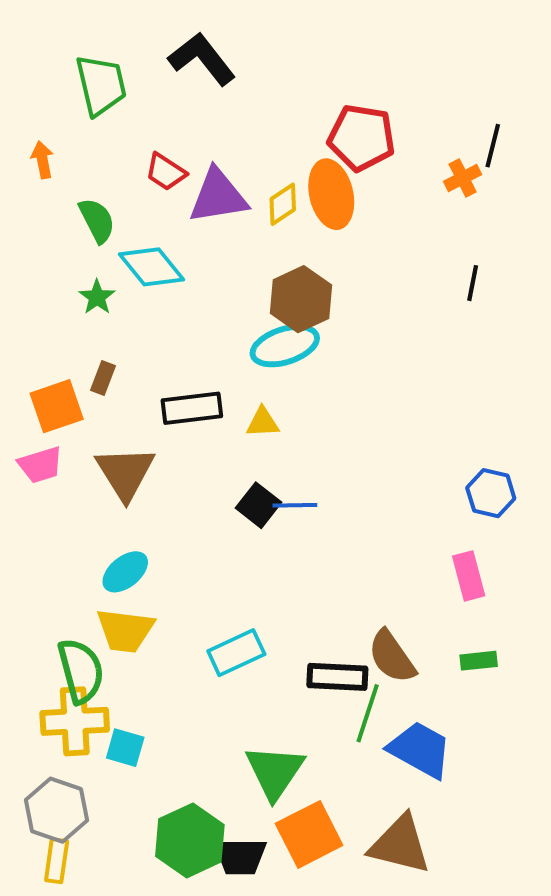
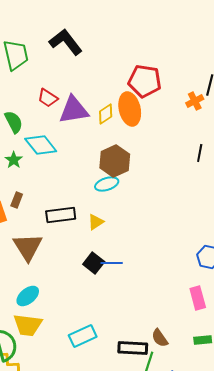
cyan ellipse: (285, 346) -> (107, 184), size x0.7
yellow triangle: (263, 422) -> (96, 222), turned -30
brown semicircle: (392, 657) -> (160, 338), size x0.7

